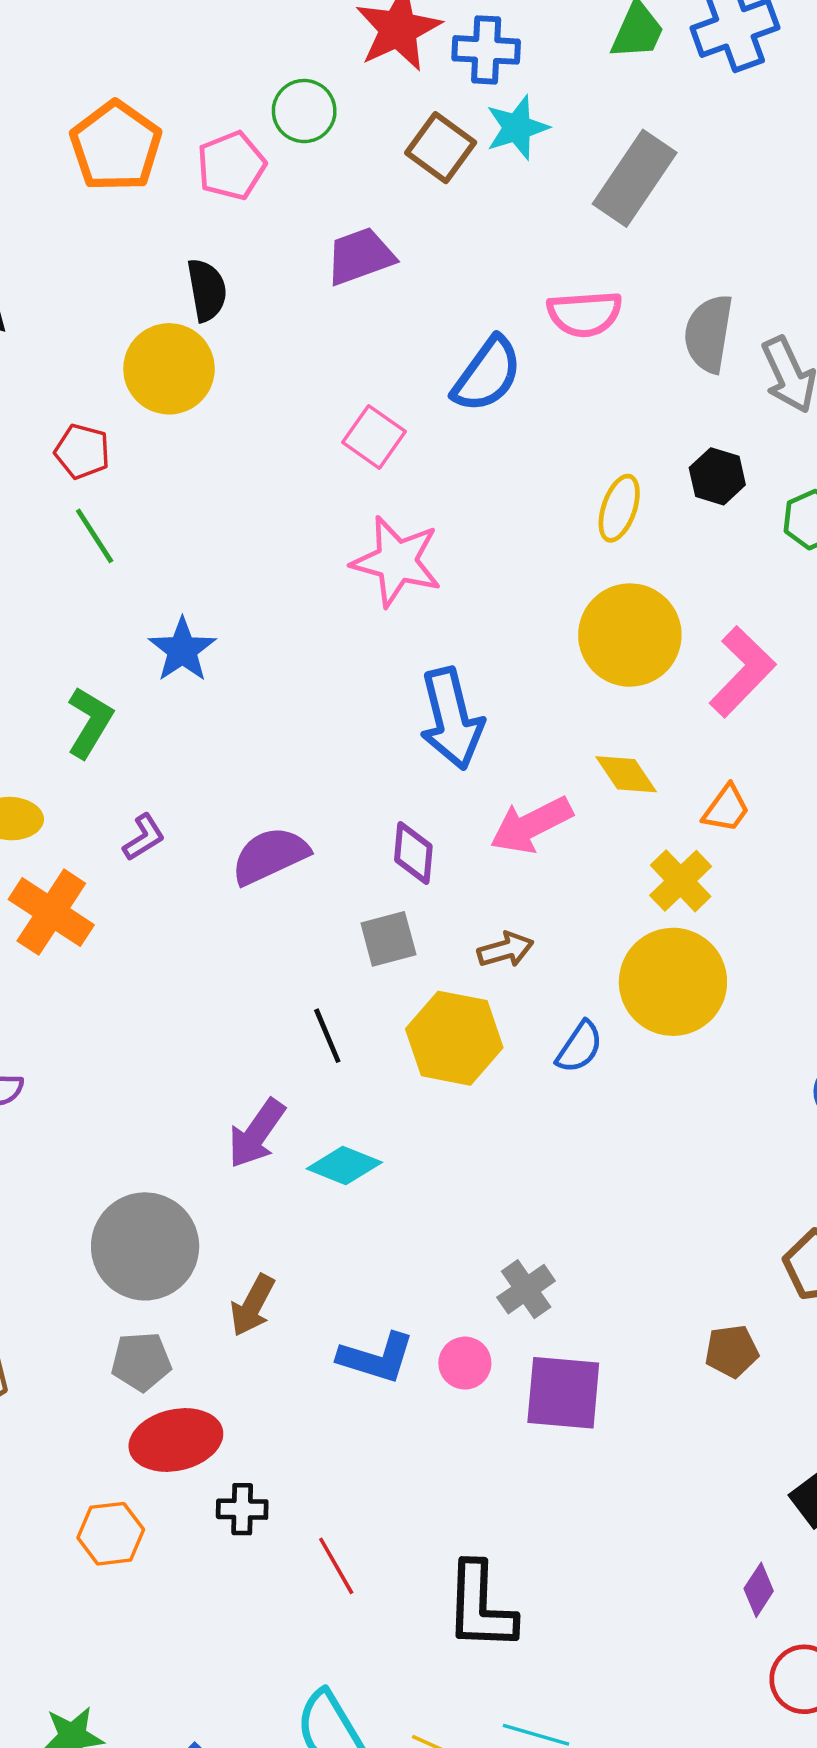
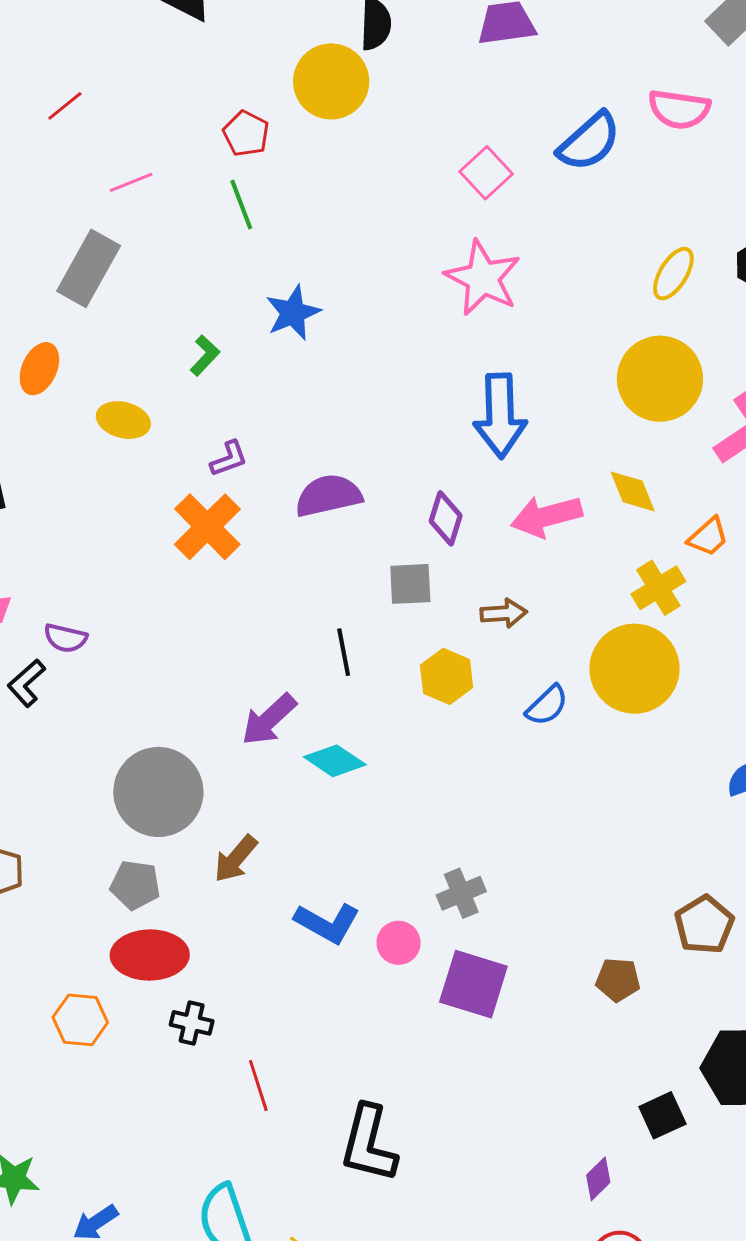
green L-shape: (90, 722) -> (205, 355), size x0.7
orange cross: (51, 912) -> (207, 527), moved
yellow hexagon: (454, 1038) -> (447, 676), size x0.7

